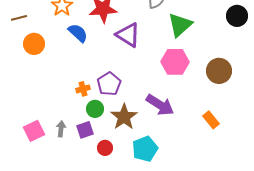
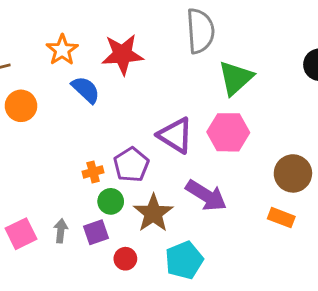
purple triangle: (128, 35) -> (175, 135), moved
brown circle: (219, 71) -> (293, 173), moved
orange rectangle: (211, 120) -> (281, 218), turned -30

